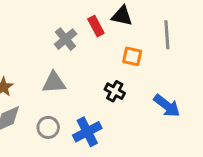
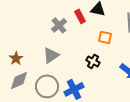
gray triangle: (54, 83) -> (51, 55), turned -30
gray circle: (48, 127) -> (47, 86), size x1.5

